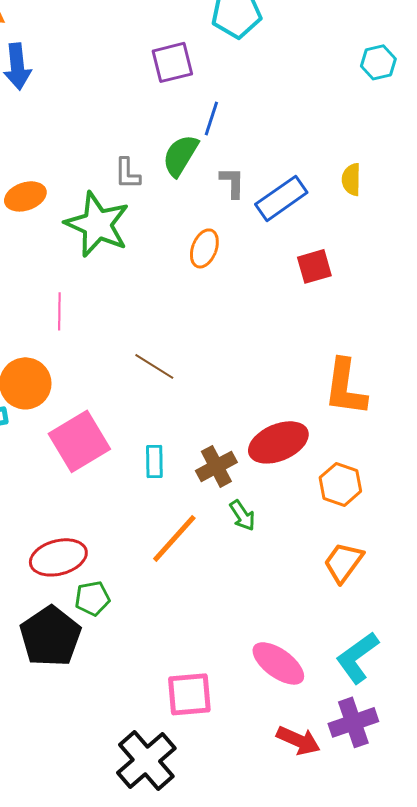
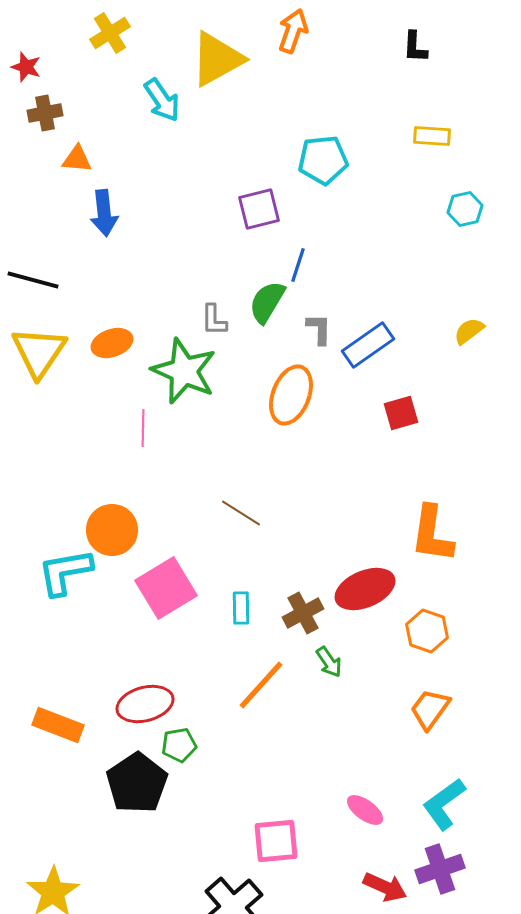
yellow semicircle: (351, 179) -> (469, 331), moved, turned 52
orange ellipse: (204, 248) -> (291, 395), size x1.5
pink line: (59, 311) -> (143, 428), moved
pink ellipse: (278, 663) -> (365, 810), size x0.7

